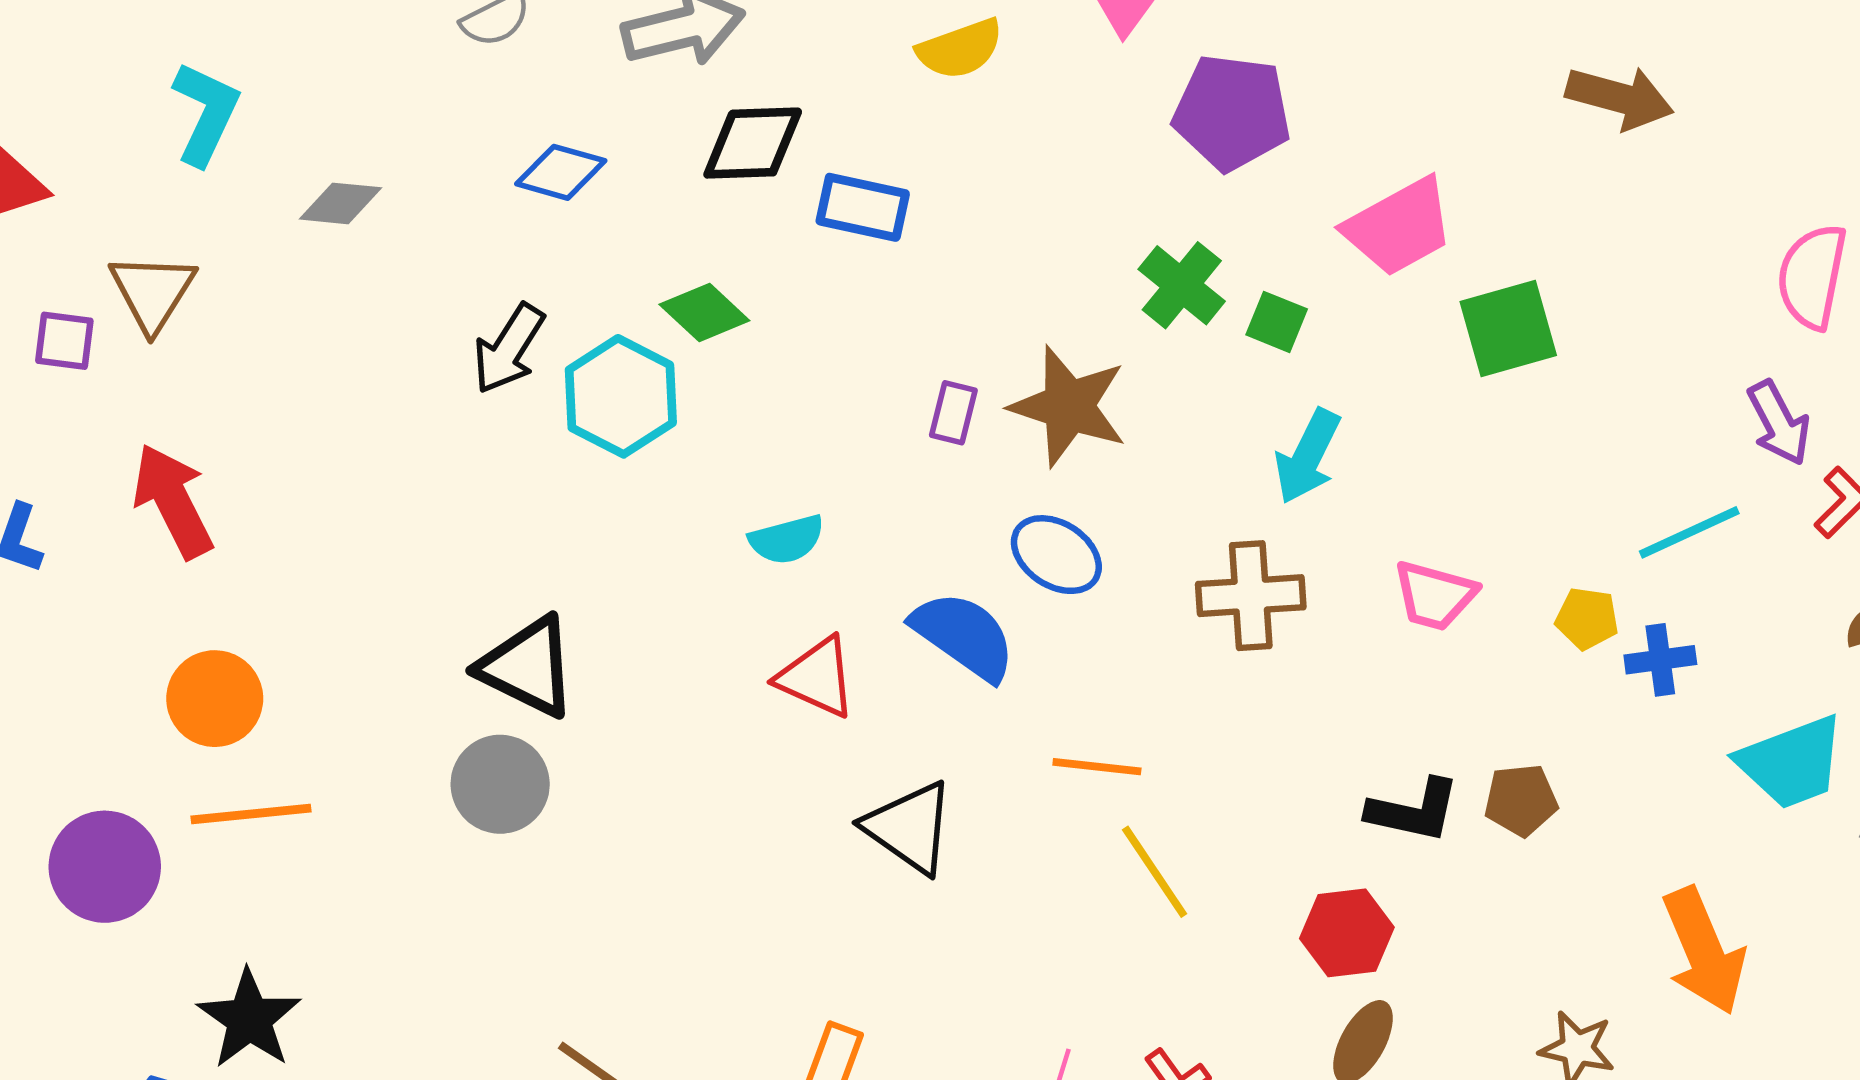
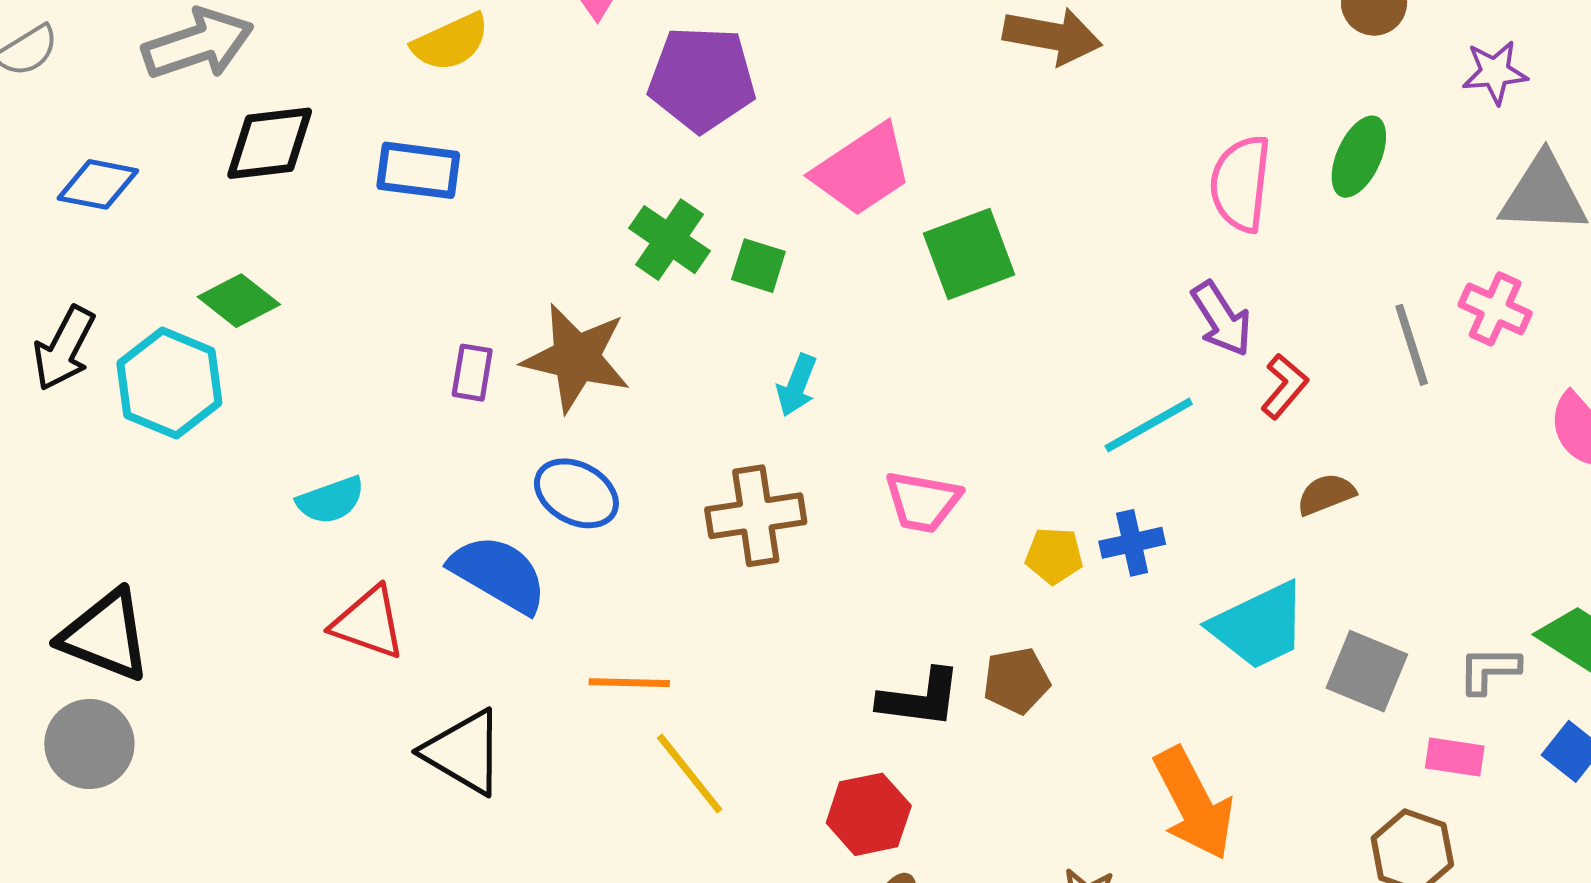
blue rectangle: (863, 207) -> (418, 170), moved
cyan arrow: (1308, 456) -> (797, 385), size x0.7
yellow pentagon: (1587, 618) -> (1054, 556), moved

